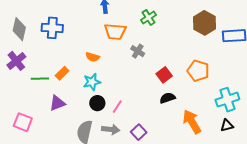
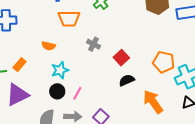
gray cross: (138, 51) -> (93, 44), moved
orange pentagon: (198, 71) -> (164, 62), moved
cyan star: (92, 82) -> (60, 70), moved
purple triangle: (57, 103) -> (17, 95), size x1.4

